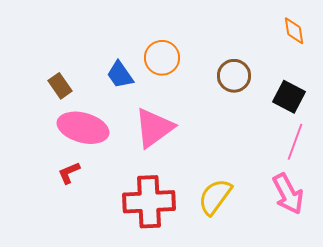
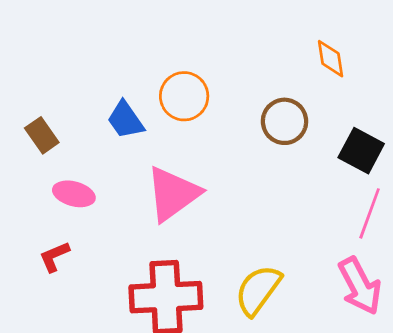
orange diamond: (294, 31) -> (331, 59), moved
pink ellipse: (83, 128) -> (74, 194), size x0.6

